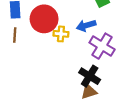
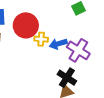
blue arrow: (86, 26) -> (58, 44), moved

